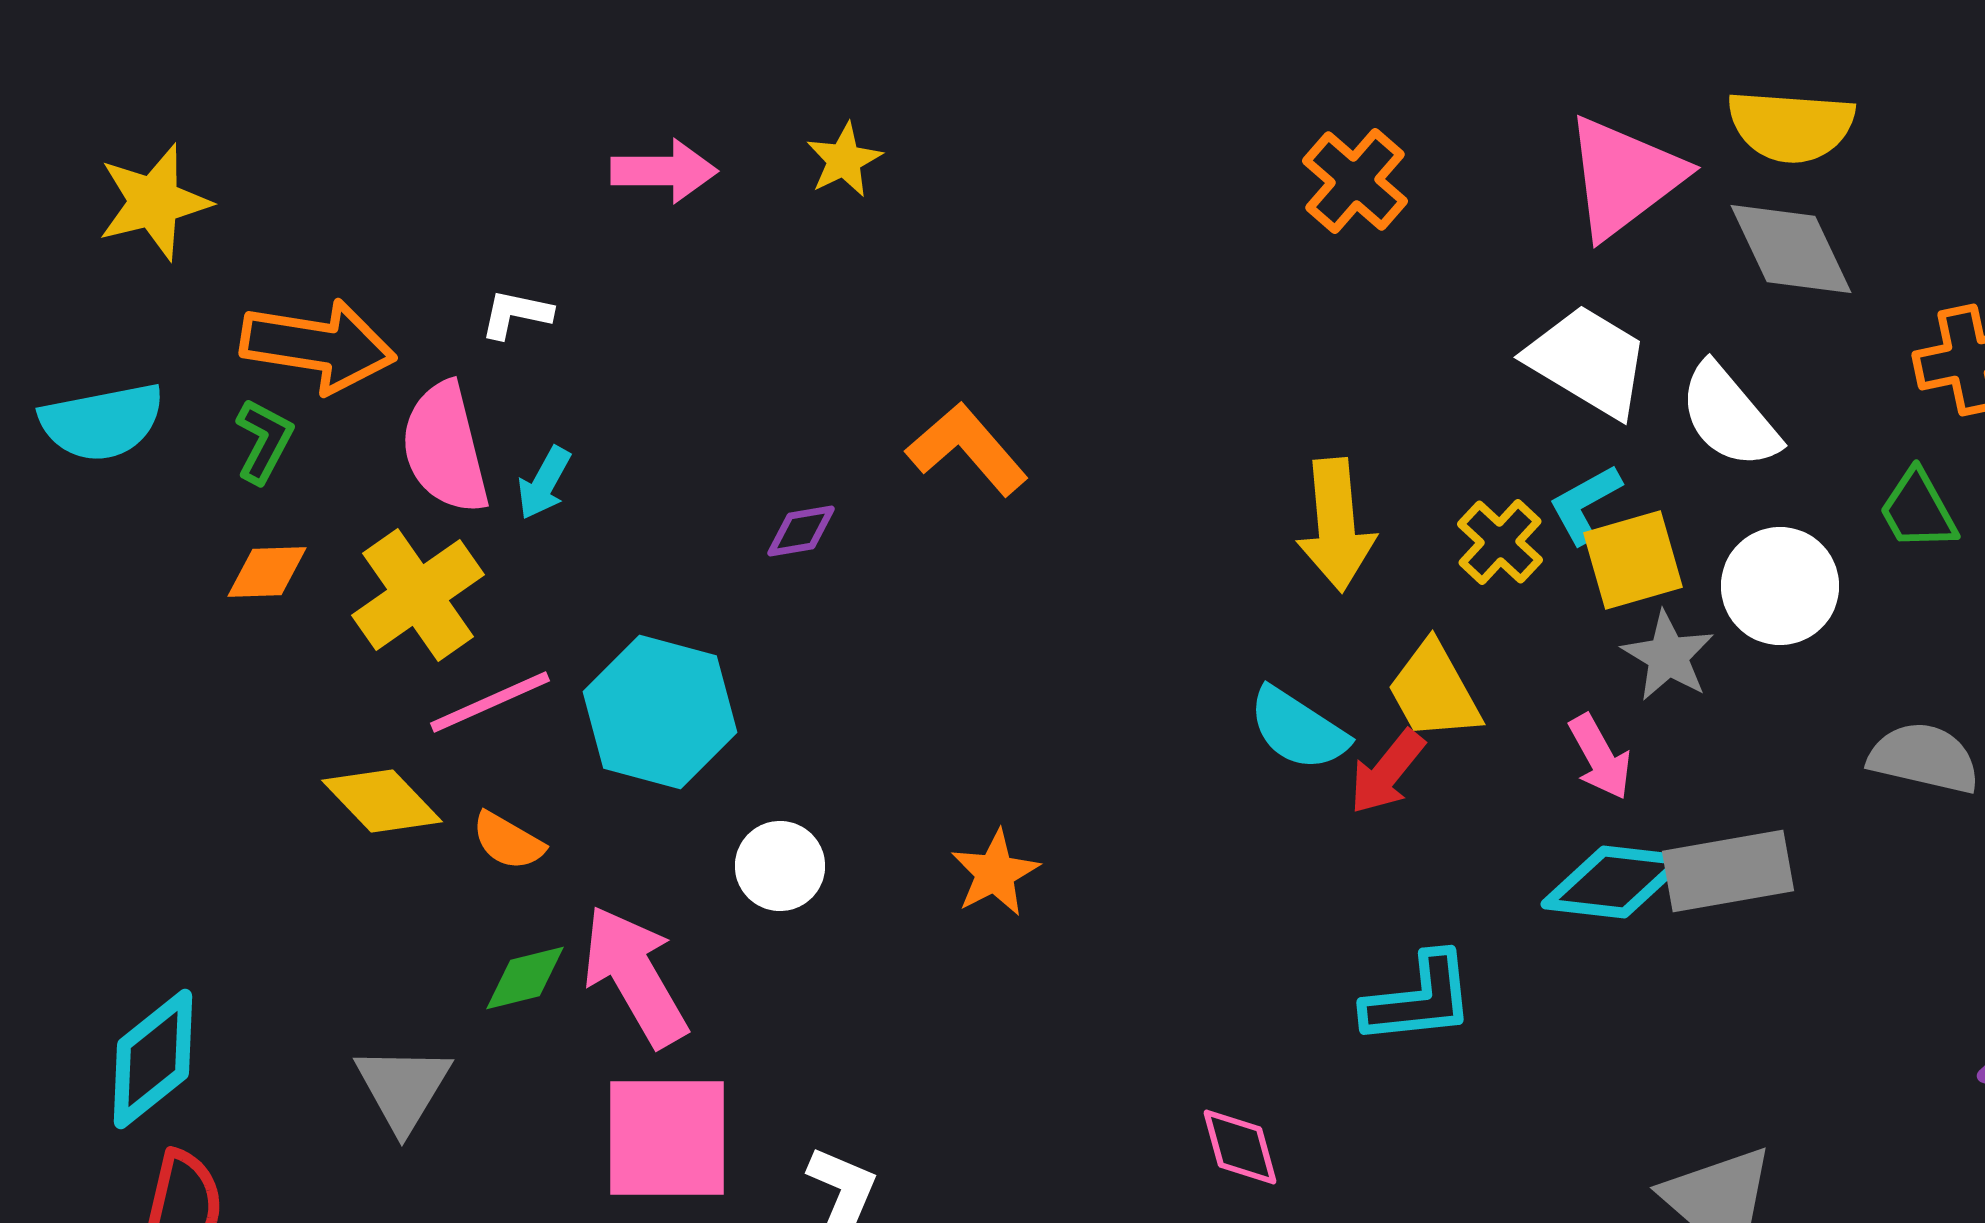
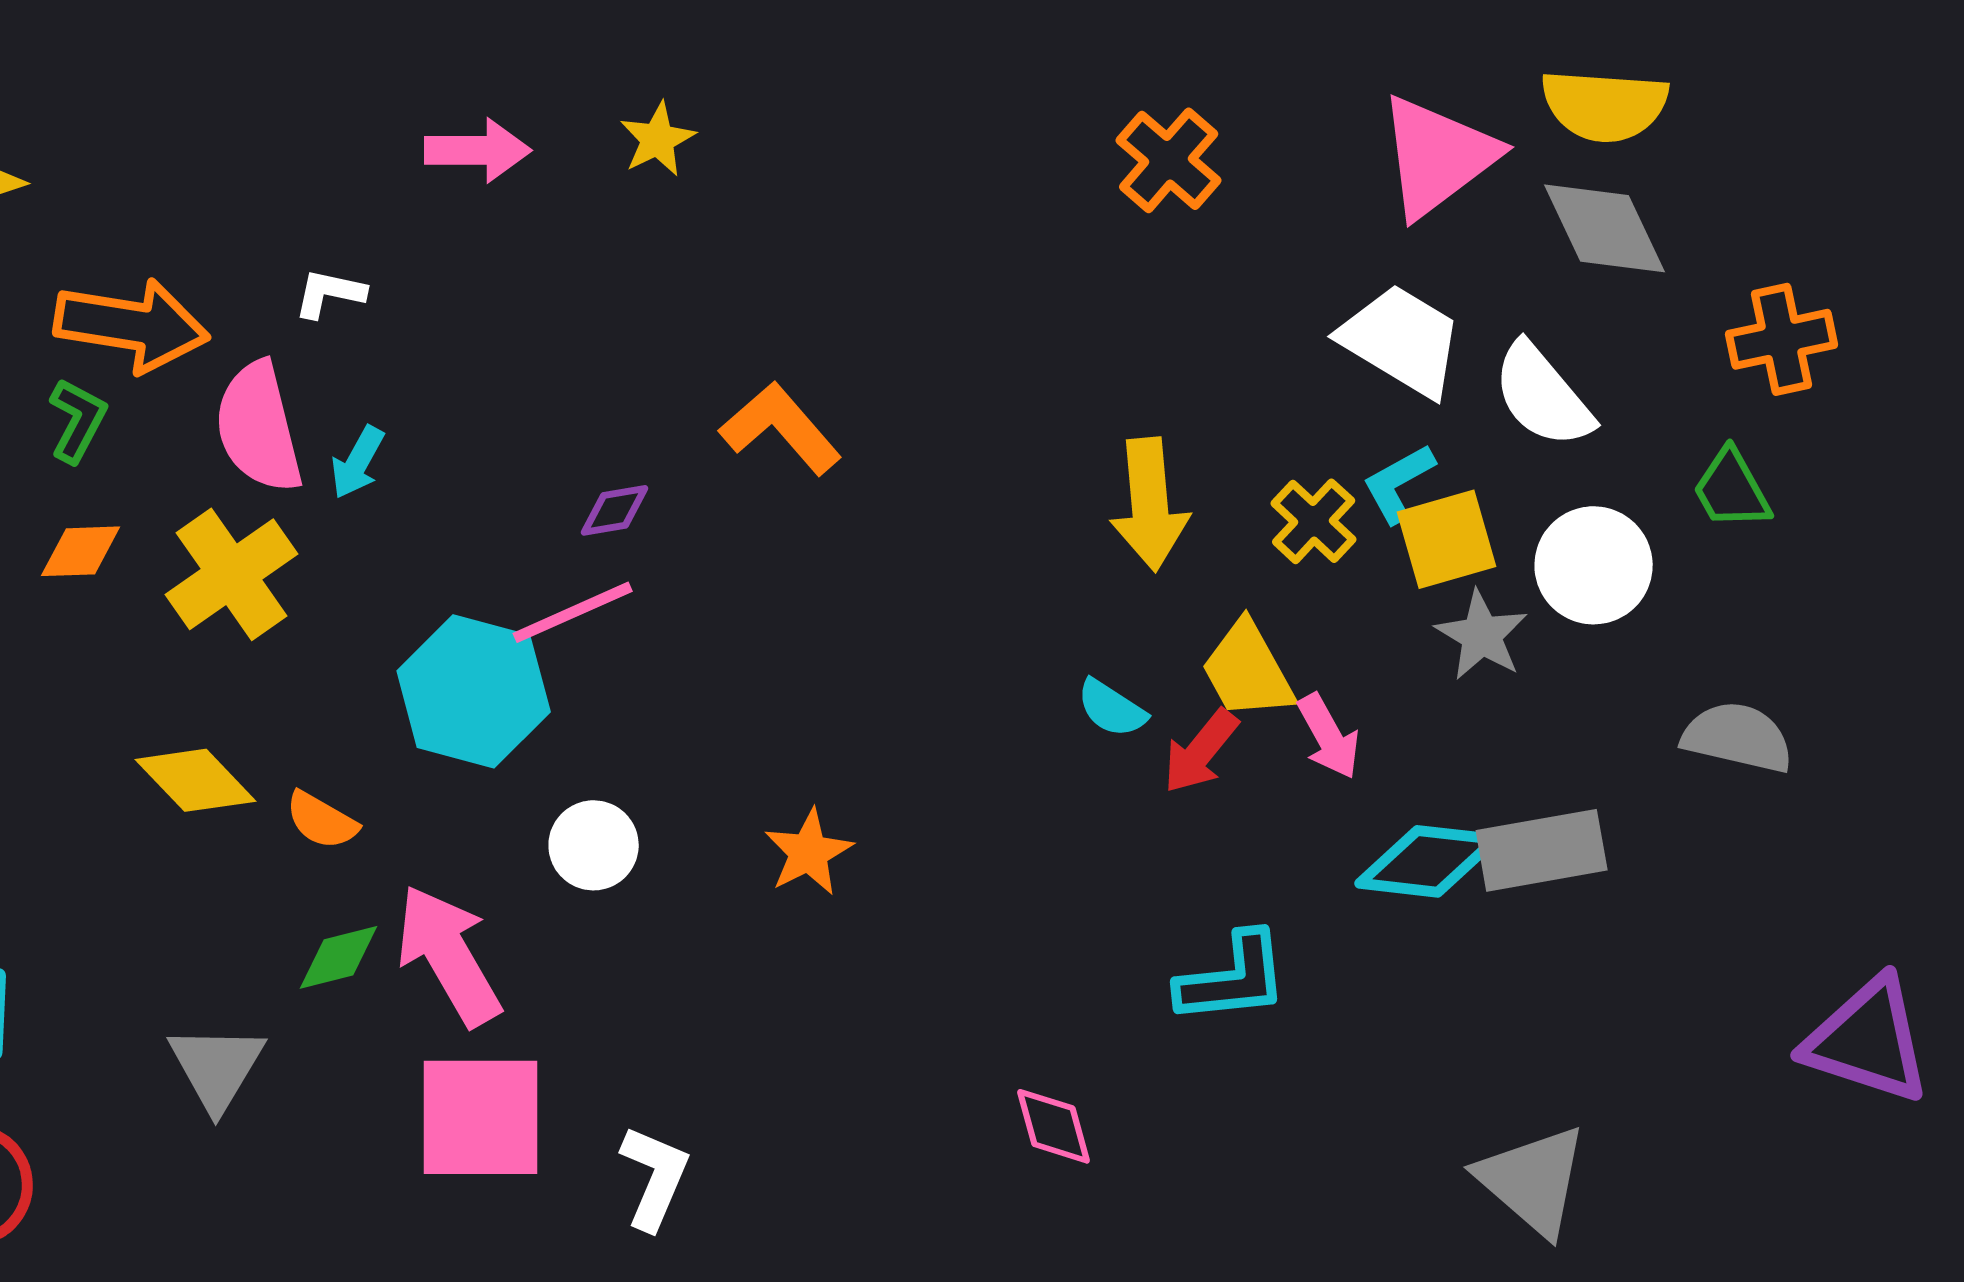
pink line: (490, 702) -> (573, 612), moved
cyan semicircle: (1298, 729) -> (1112, 708), size x0.7
pink arrow: (1600, 757) -> (1329, 736), moved

